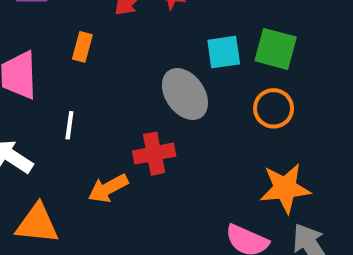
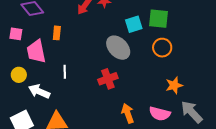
orange rectangle: (82, 47) -> (57, 33), moved
orange arrow: (108, 188) -> (128, 113), moved, turned 108
orange star: (285, 188) -> (174, 85), size x0.7

